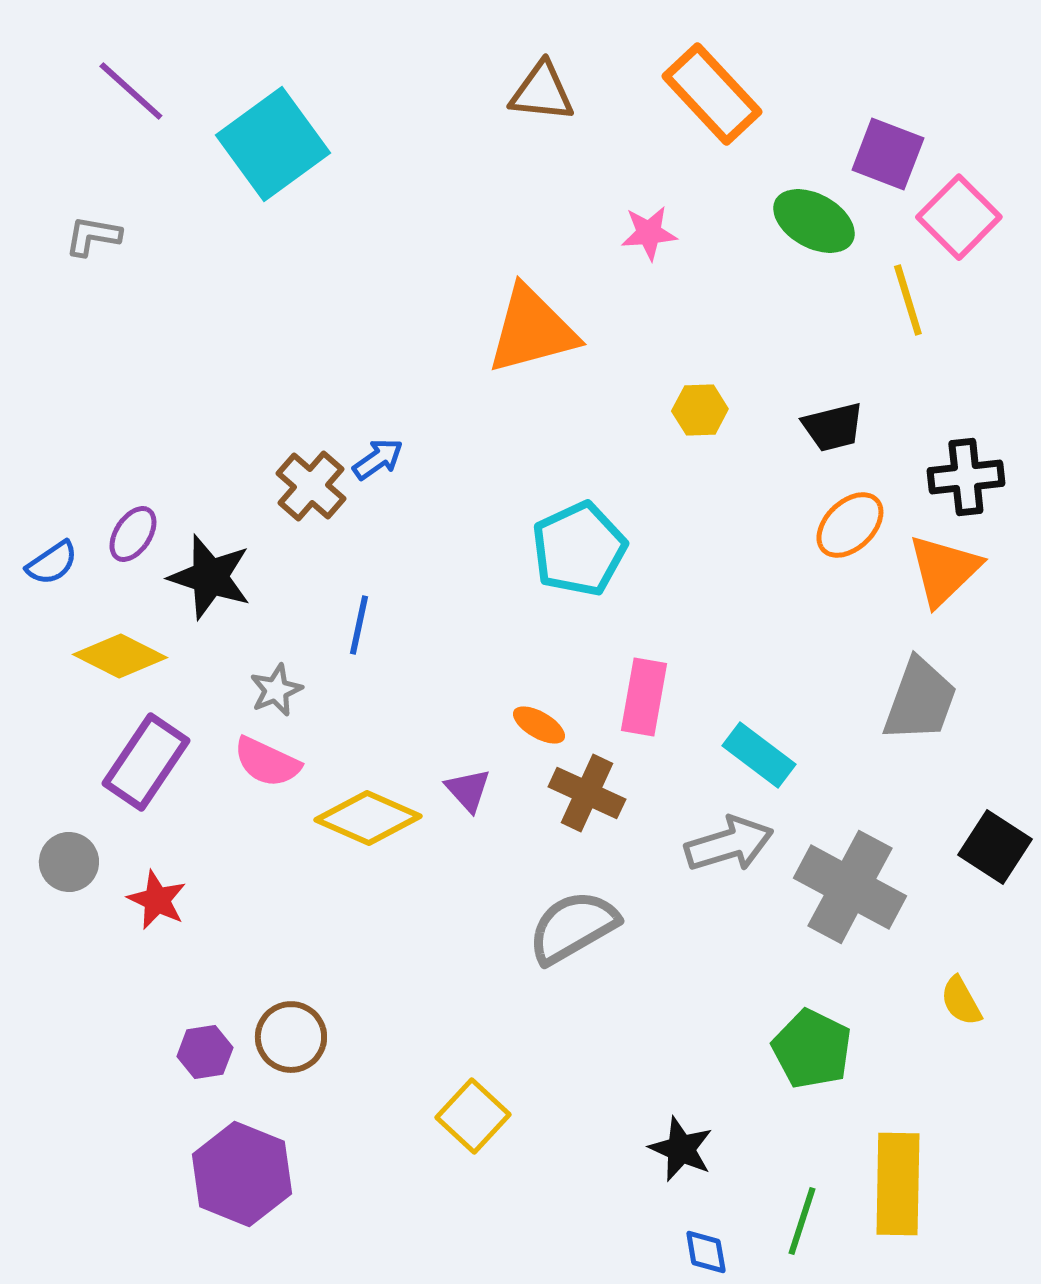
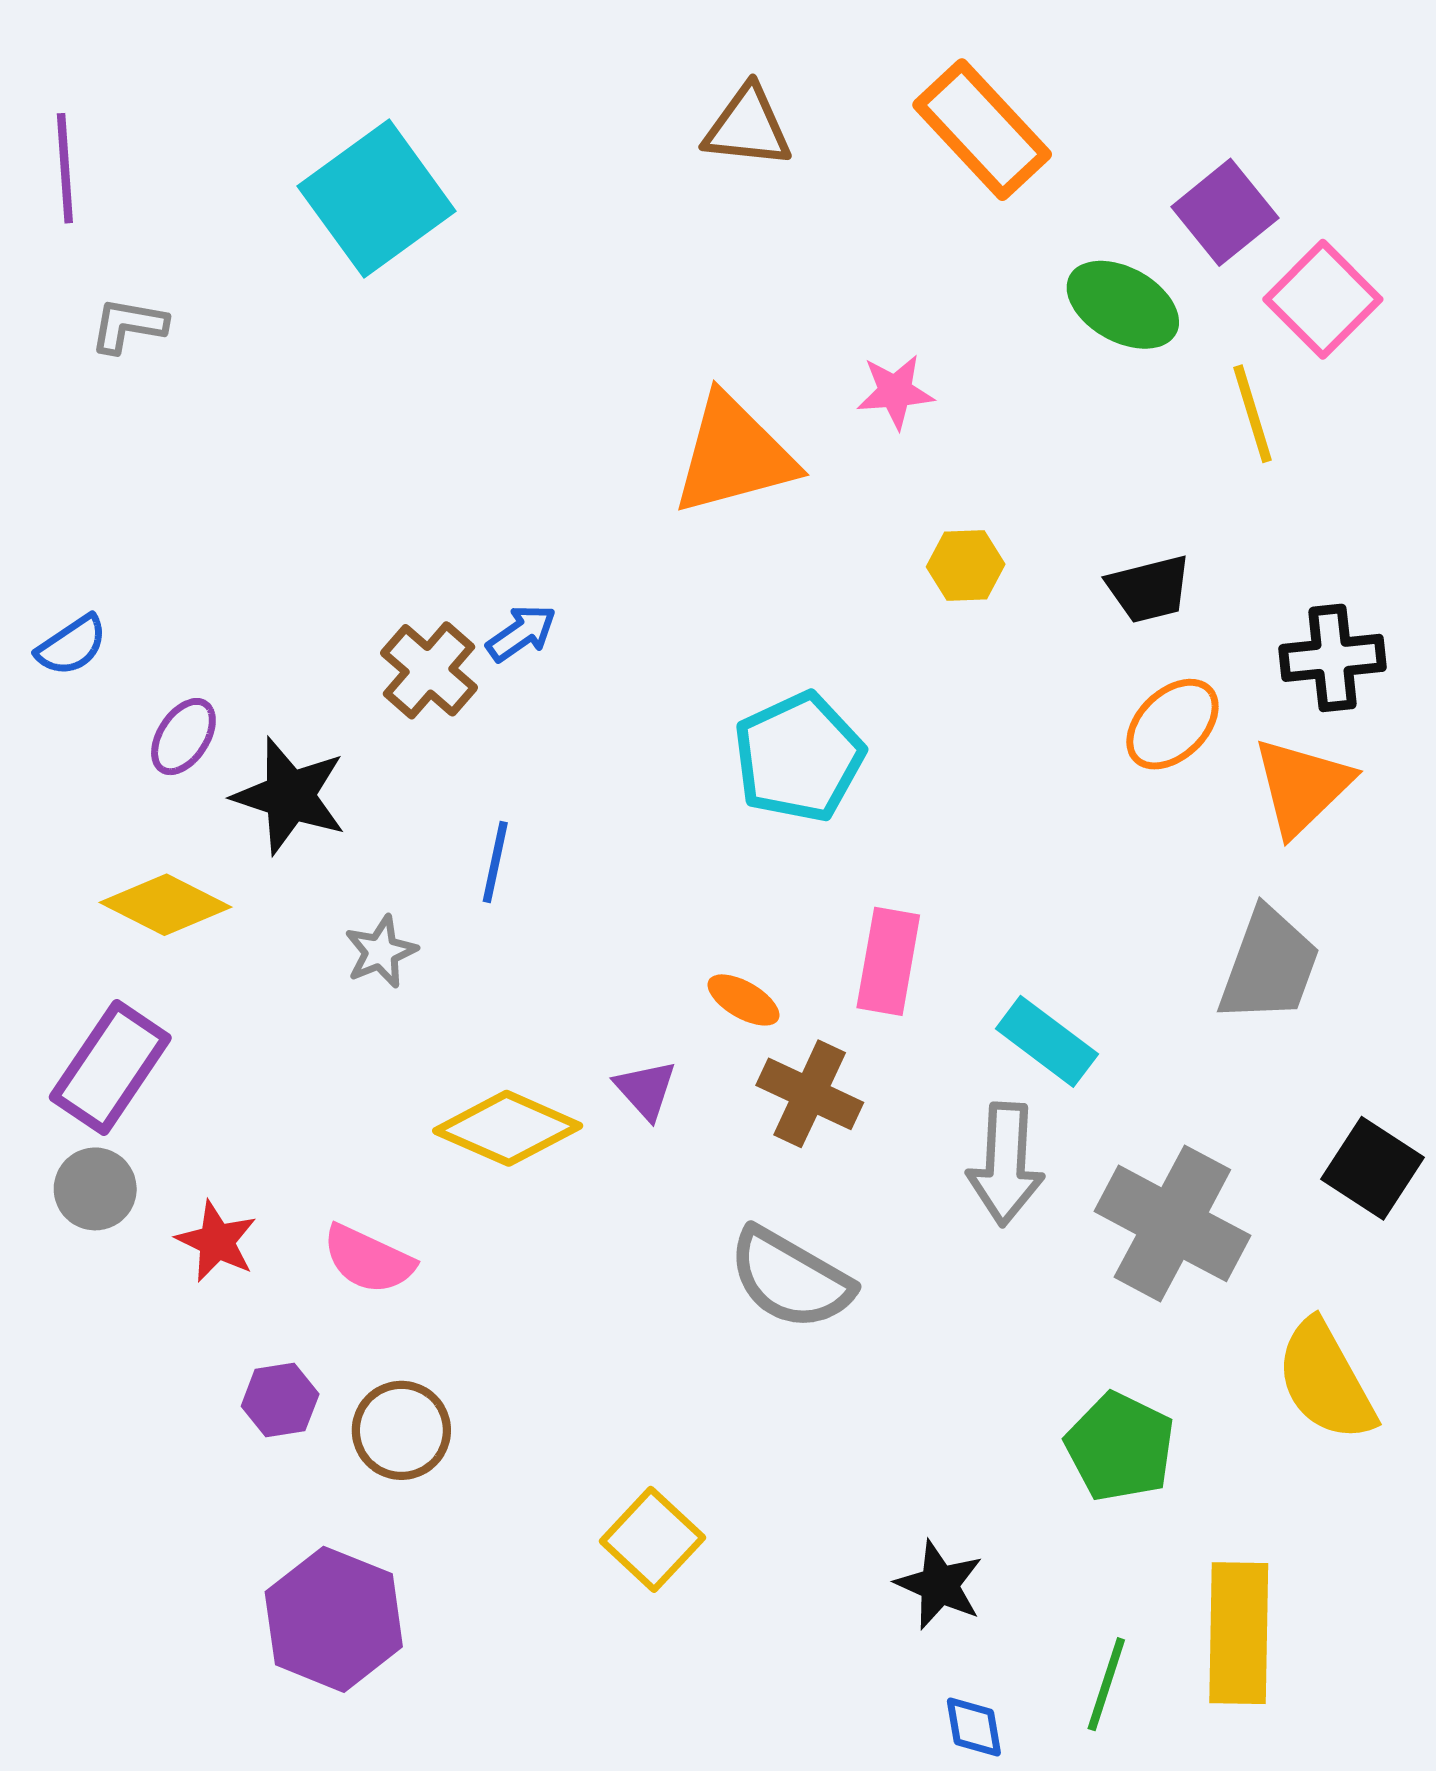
purple line: (131, 91) -> (65, 168), moved, turned 44
purple square: (888, 154) -> (1225, 212), turned 30
pink star: (649, 233) -> (895, 392), moved
blue semicircle: (52, 563) -> (72, 645), moved
purple rectangle: (146, 762) -> (110, 1068), moved
pink semicircle: (267, 762) -> (368, 1259), moved
gray arrow: (729, 844) -> (1006, 1164), turned 110
gray semicircle: (573, 927) -> (790, 1279), turned -120
yellow semicircle: (961, 1001) -> (1326, 1381), size x1.8
purple hexagon: (205, 1052) -> (280, 1400), moved

